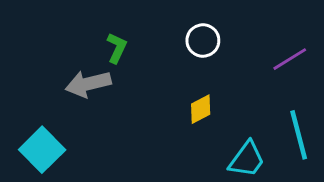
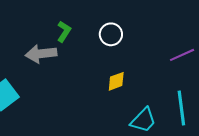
white circle: (203, 40) -> (111, 34), moved

